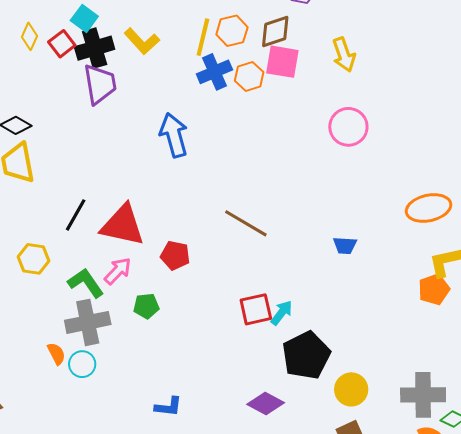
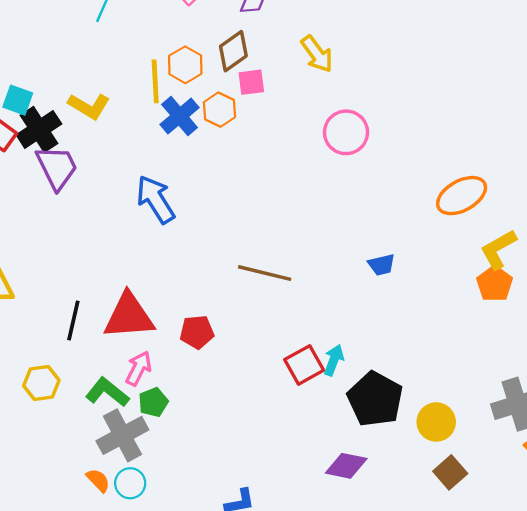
pink square: (282, 62) -> (251, 82), size x0.7
green pentagon: (146, 306) -> (153, 402), moved

